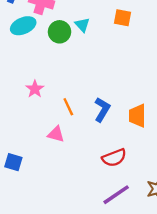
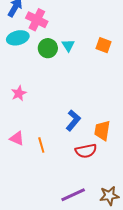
orange line: (68, 107) -> (41, 145), moved
pink triangle: (56, 134) -> (17, 138), moved
red semicircle: (114, 158) -> (86, 151), moved

